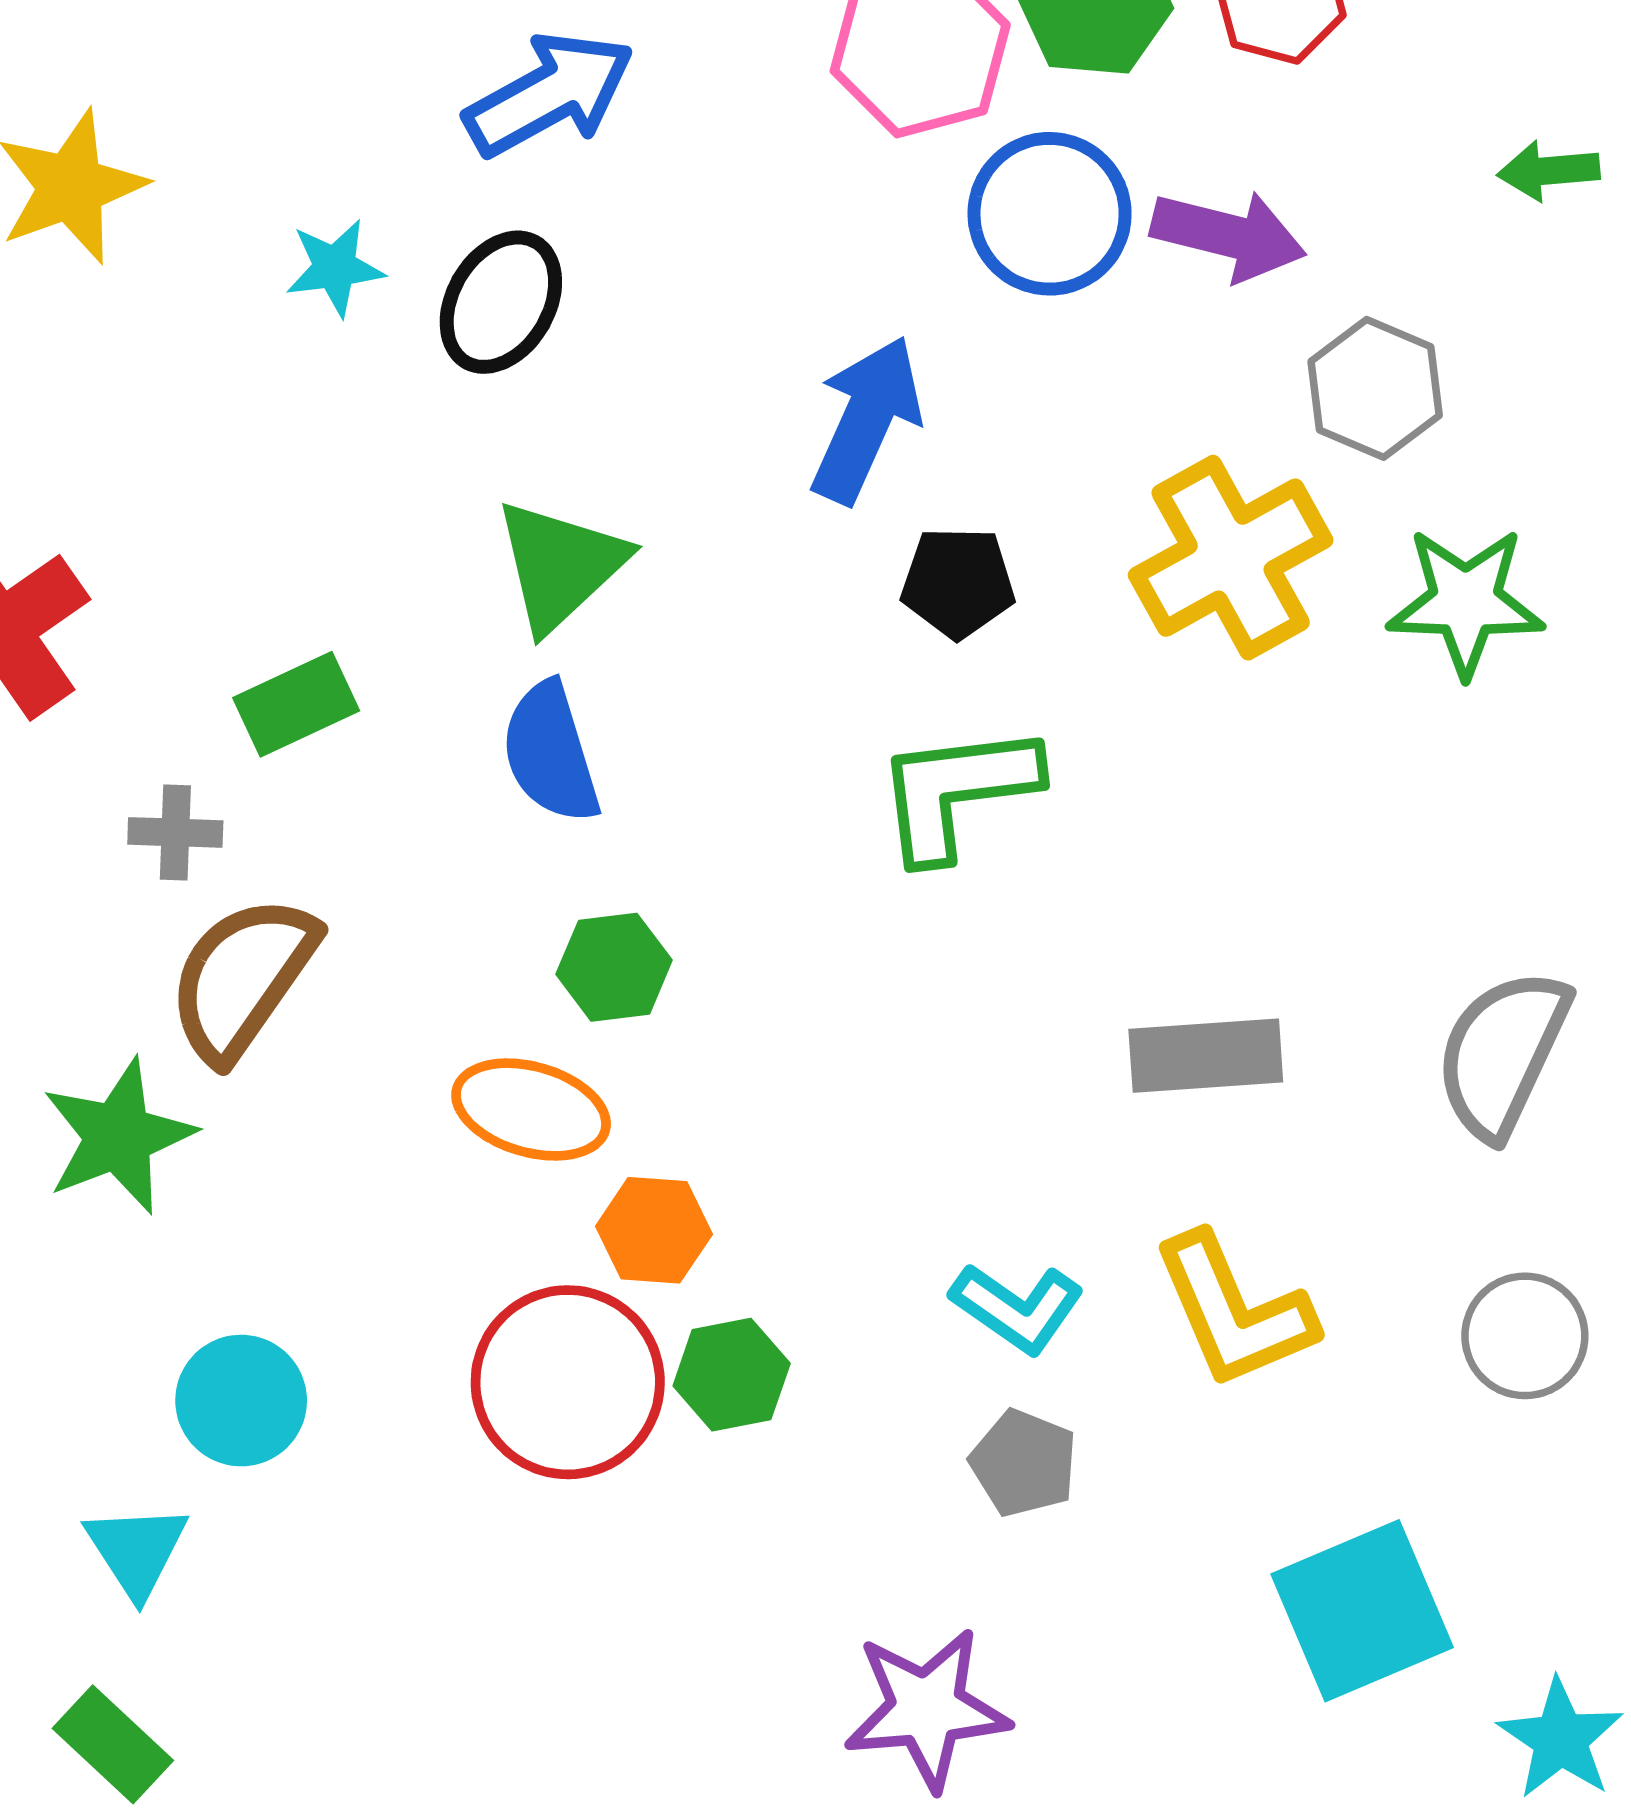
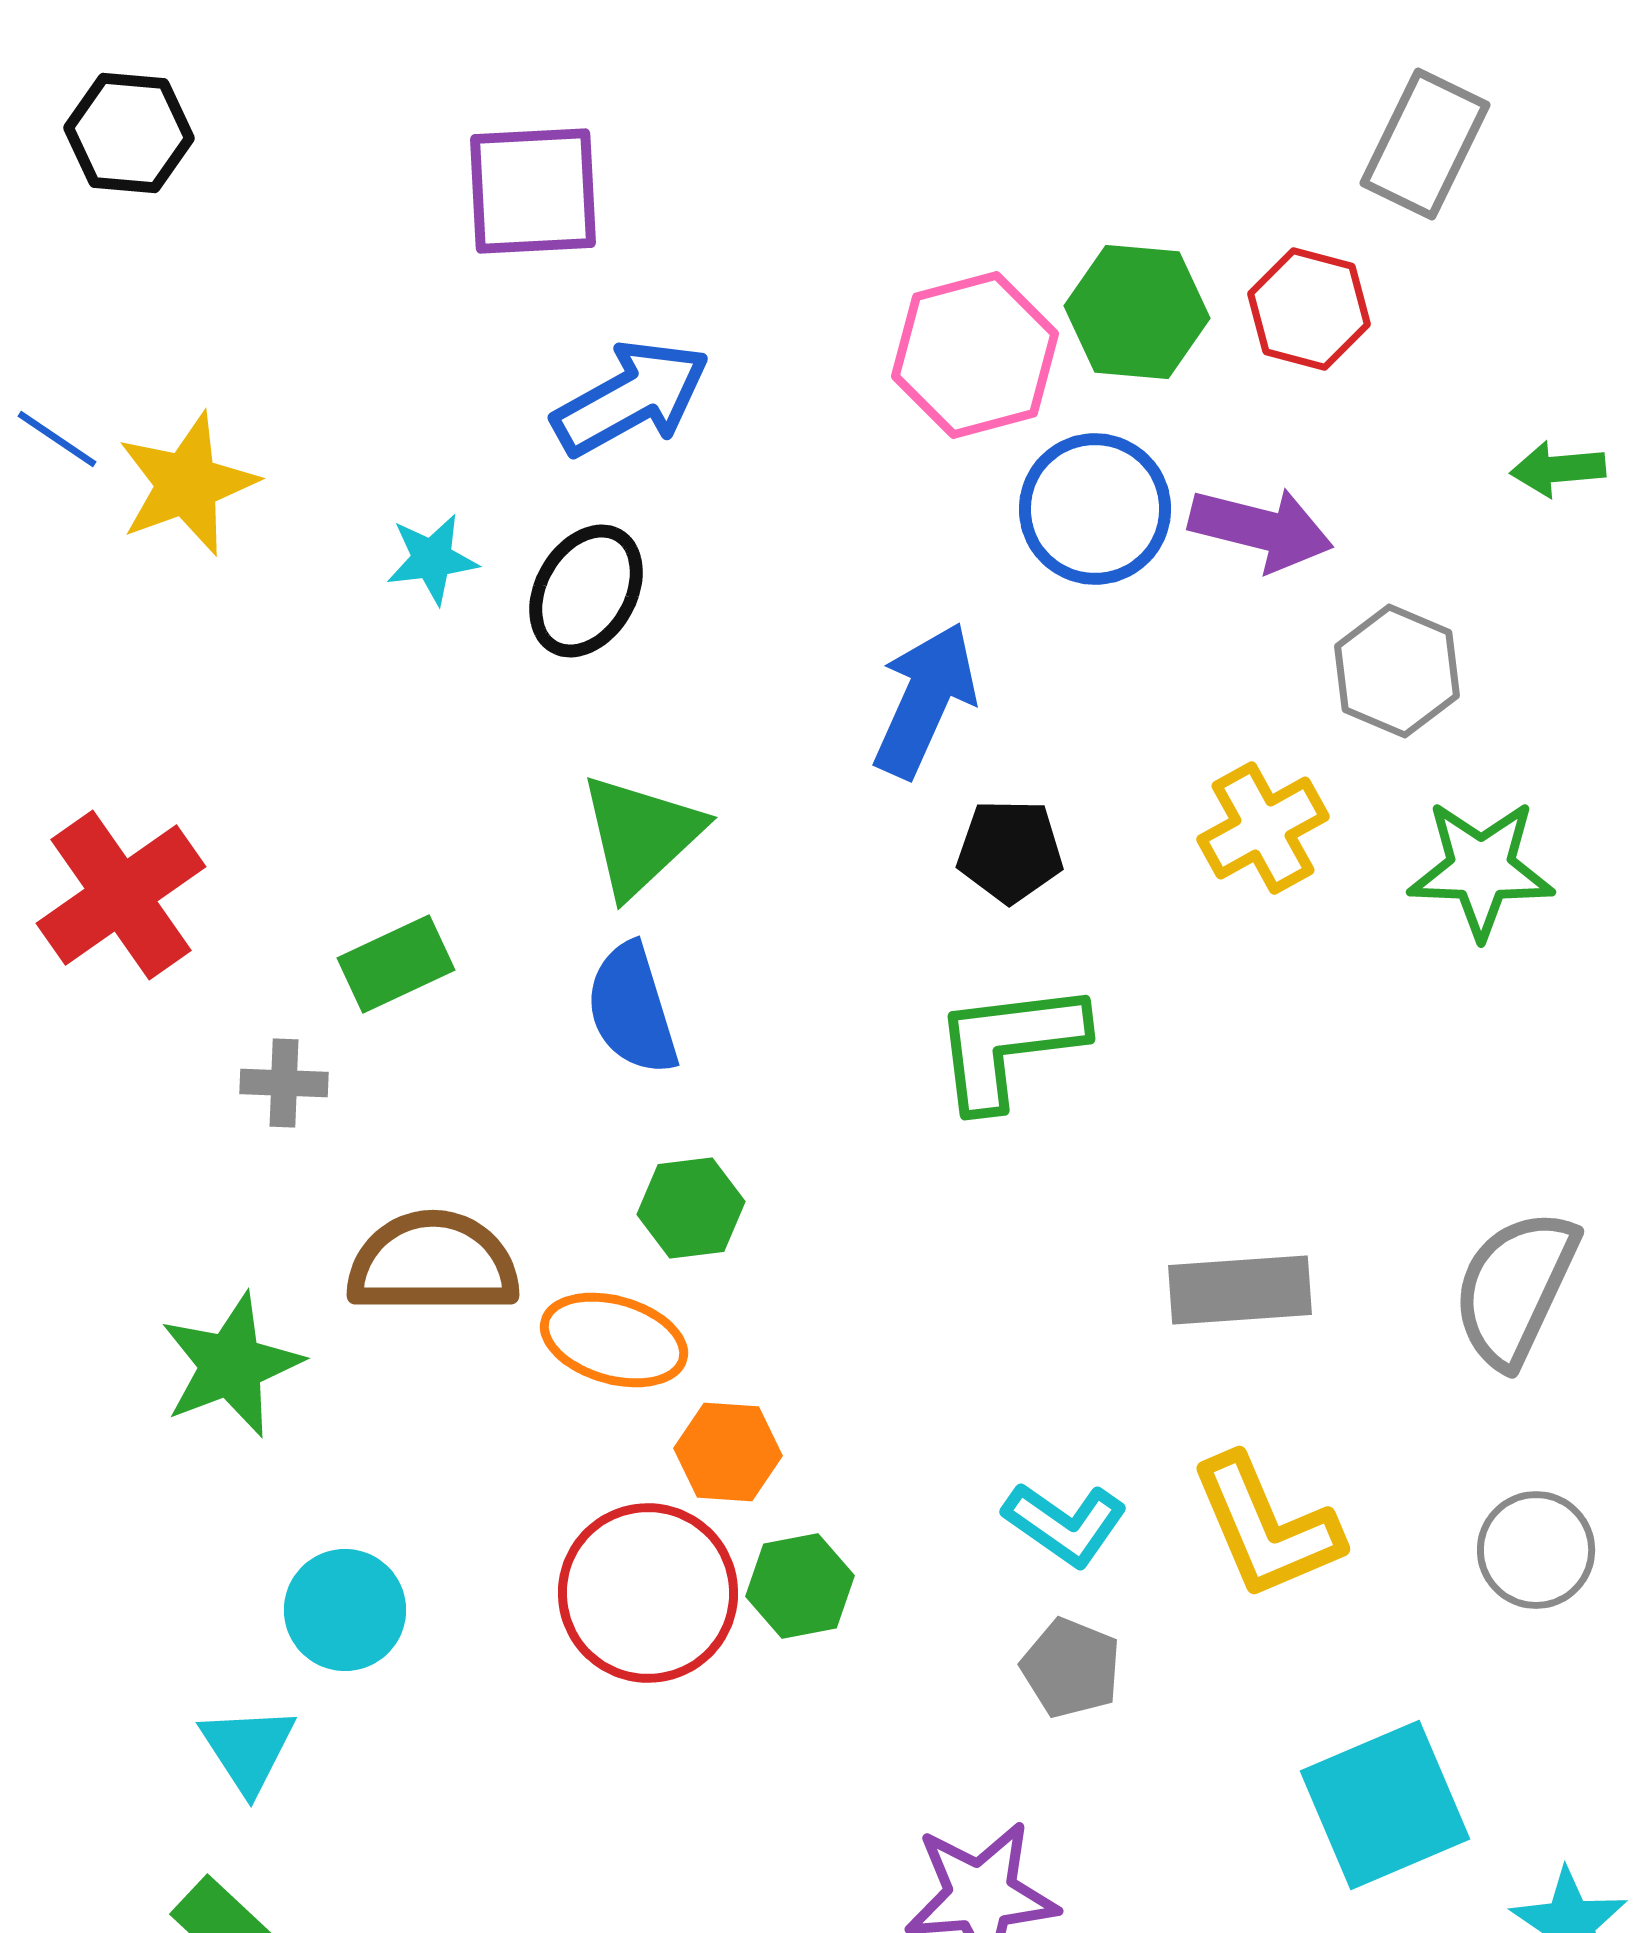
yellow cross: (1231, 558) -> (1263, 828), size x0.7
brown semicircle: (242, 978) -> (433, 1263), moved, turned 55

